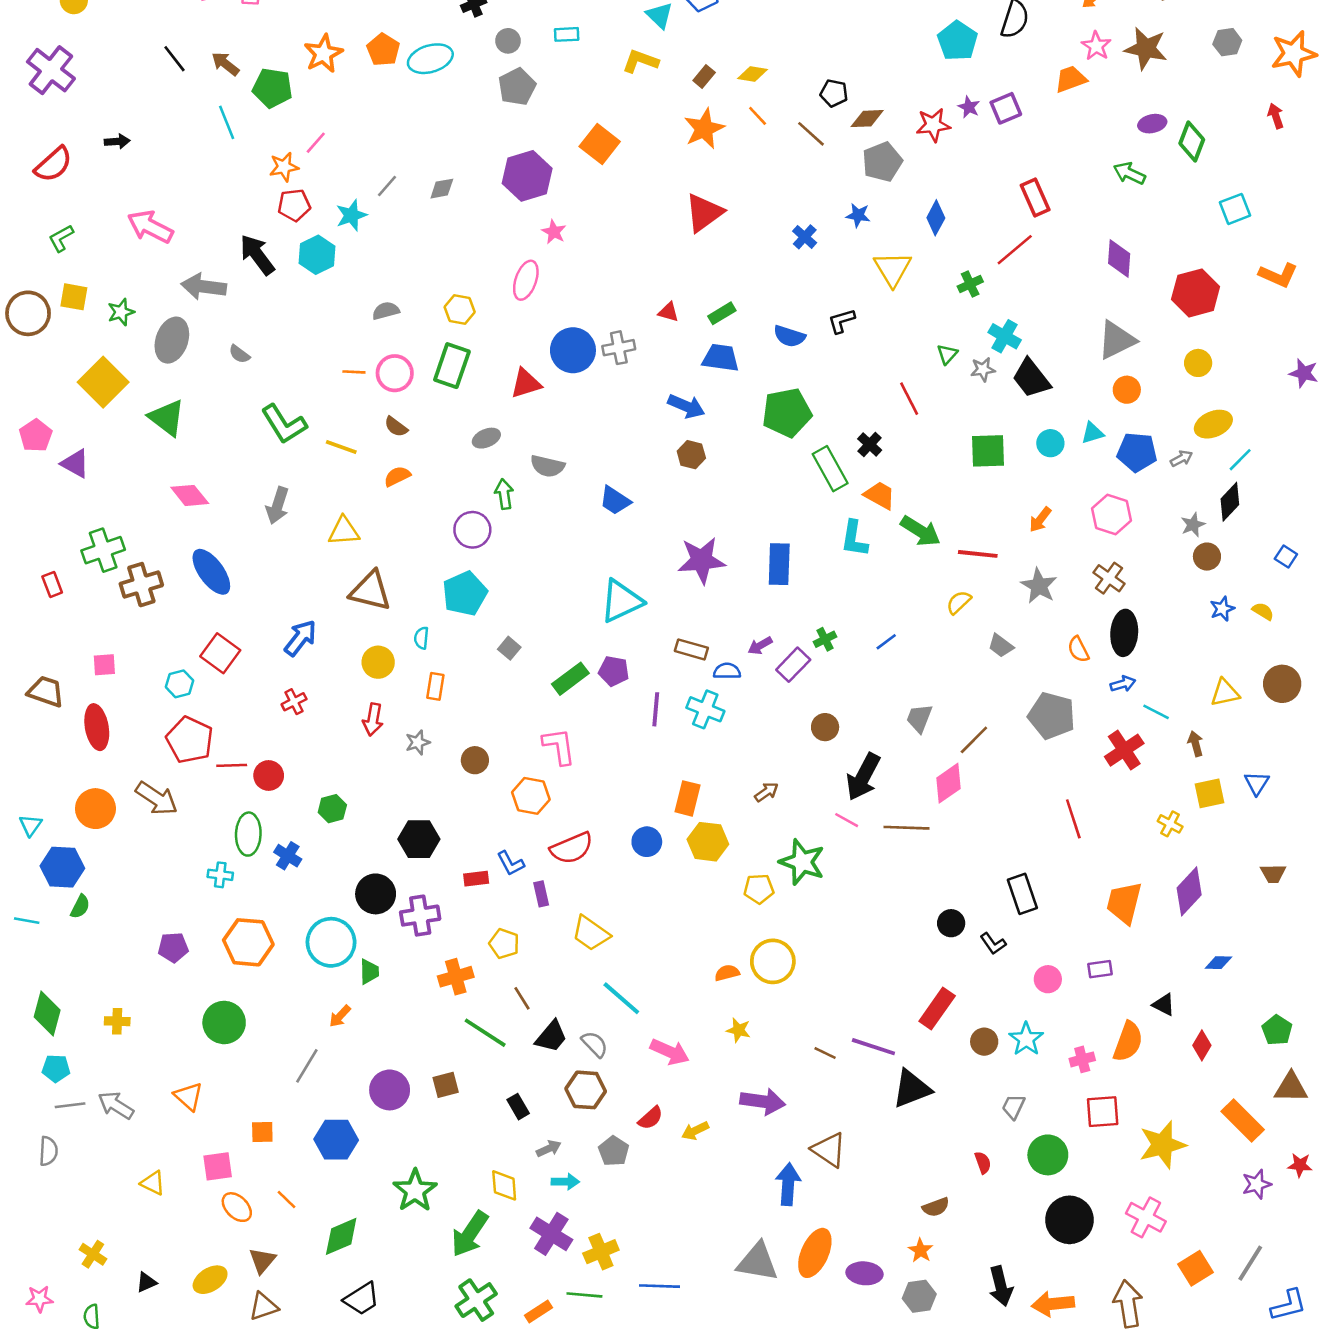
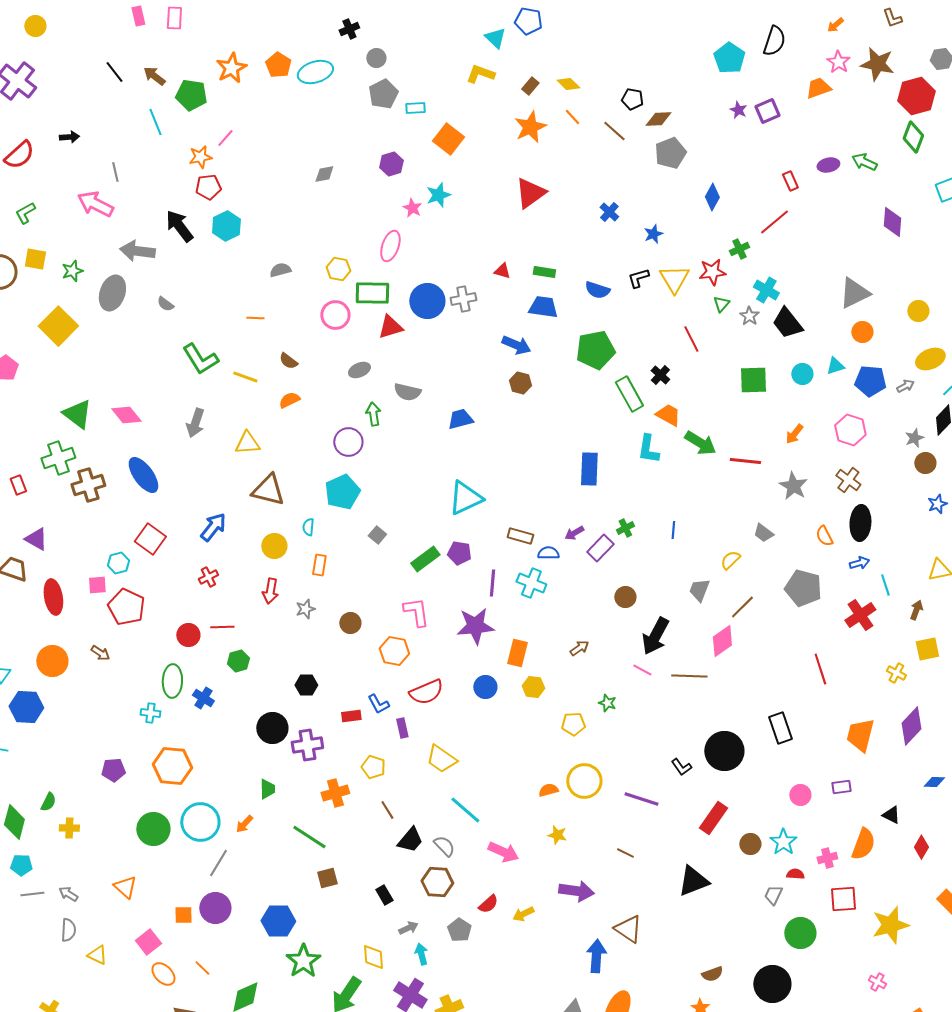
cyan rectangle: (567, 34) -> (415, 108), moved
yellow diamond: (752, 74) -> (568, 84), turned 35
purple ellipse: (1152, 124) -> (828, 165), moved
red star: (933, 125) -> (712, 272), moved
purple hexagon: (527, 176) -> (391, 164), size x0.6
gray line: (387, 186) -> (115, 172), moved, turned -54
red rectangle: (1035, 197) -> (790, 181), size x0.7
cyan star: (351, 215) -> (438, 195), moved
blue star: (858, 215) -> (653, 234), moved, turned -30
purple diamond: (1119, 259) -> (892, 222), moved
yellow triangle: (893, 269) -> (674, 279), moved
red hexagon: (1196, 293) -> (916, 96), moved
green rectangle: (722, 313) -> (544, 272), turned 40
green rectangle: (452, 366) -> (372, 293), moved, turned 72
gray star: (983, 369) -> (749, 316), turned -30
pink circle: (395, 373) -> (335, 315), moved
green triangle: (167, 418) -> (77, 414), moved
purple triangle: (75, 464) -> (36, 539), moved
blue trapezoid: (615, 500) -> (460, 419), turned 132
purple star: (702, 560) -> (475, 626), moved
yellow semicircle: (959, 602) -> (730, 560), moved
blue line: (886, 642) -> (673, 530), turned -48
pink square: (104, 665) -> (97, 585), moved
cyan line: (1156, 712) -> (885, 585), turned 45
brown arrow: (1196, 744) -> (916, 610), turned 36
red line: (232, 765) -> (222, 627), moved
brown arrow: (157, 798) -> (100, 653), size x0.6
black hexagon: (419, 839) -> (306, 685), size x0.7
yellow hexagon: (708, 842) -> (533, 687), size x0.7
green star: (802, 862) -> (607, 703), size x0.5
green semicircle: (80, 907) -> (48, 802), moved
black circle: (951, 923) -> (724, 751), size x1.8
cyan circle: (331, 942) -> (200, 822), moved
black L-shape: (993, 944) -> (681, 767), moved
green line: (485, 1033) -> (309, 837), moved
purple line: (873, 1047) -> (641, 799), moved
purple circle: (390, 1090) -> (215, 908), moved
gray arrow: (116, 1105) -> (68, 894), size x0.7
blue hexagon: (336, 1140) -> (278, 921), moved
gray semicircle: (48, 1151) -> (68, 930), moved
red semicircle: (983, 1163) -> (795, 874), moved, turned -66
pink square: (218, 1166) -> (148, 942), turned -30
cyan arrow: (565, 1182) -> (421, 954), turned -105
pink cross: (1146, 1217) -> (877, 982), size x0.6
black circle: (1069, 1220) -> (772, 984), moved

